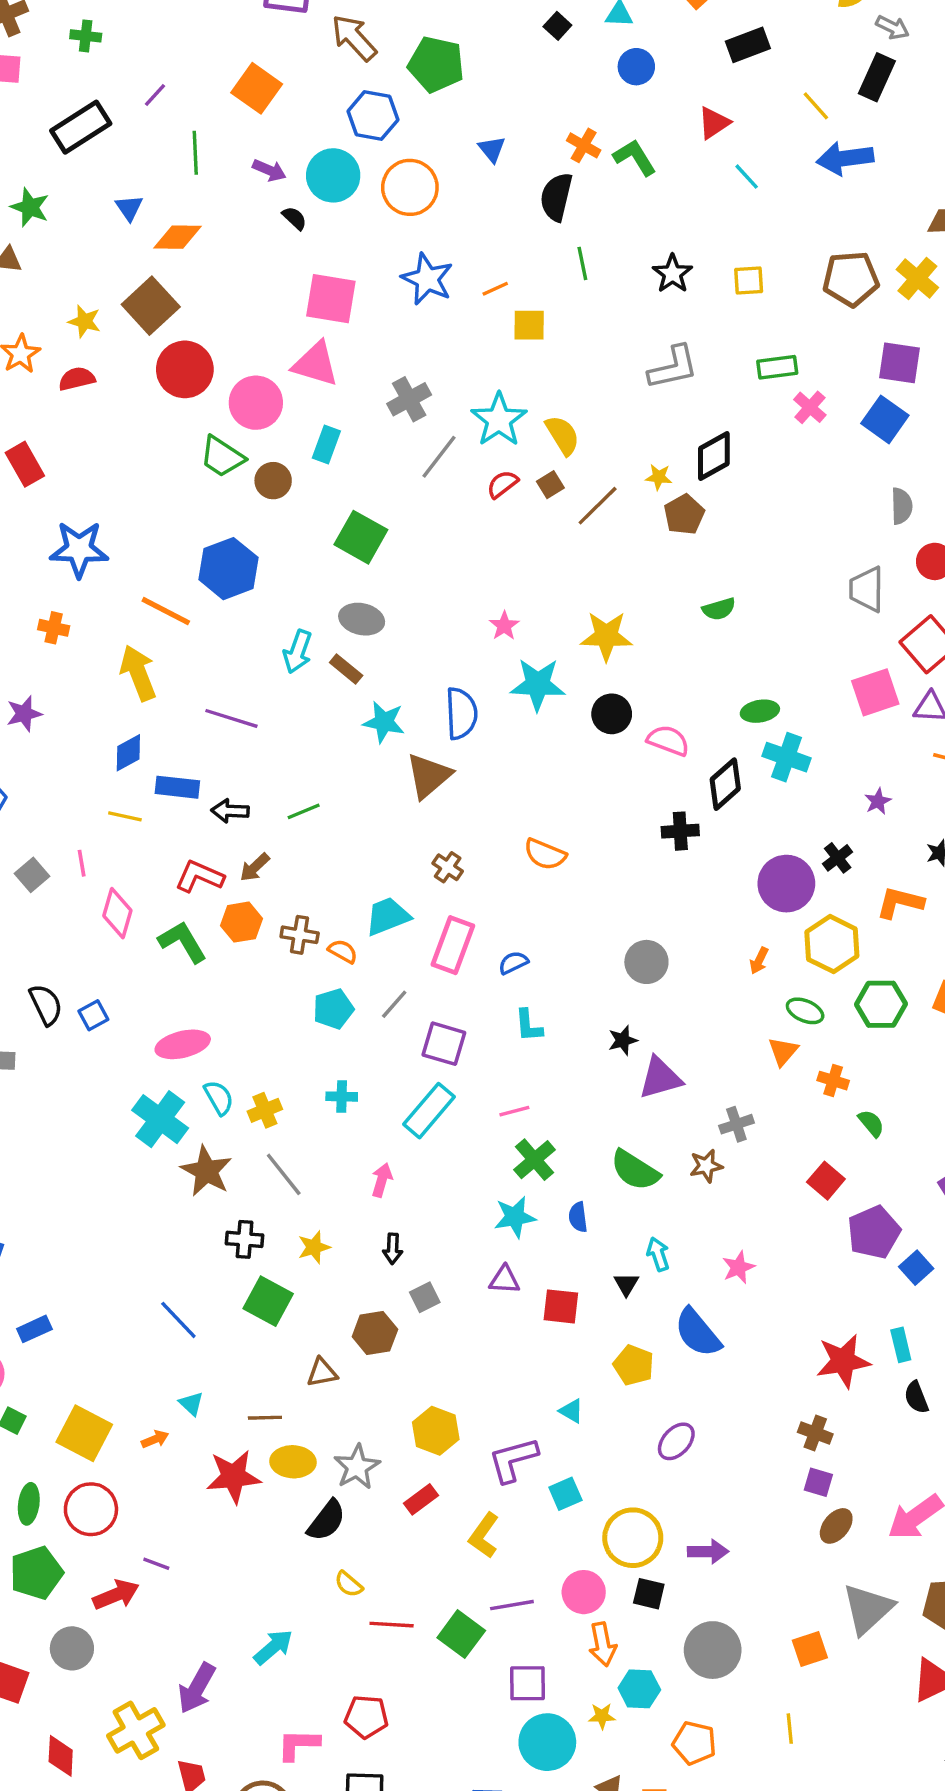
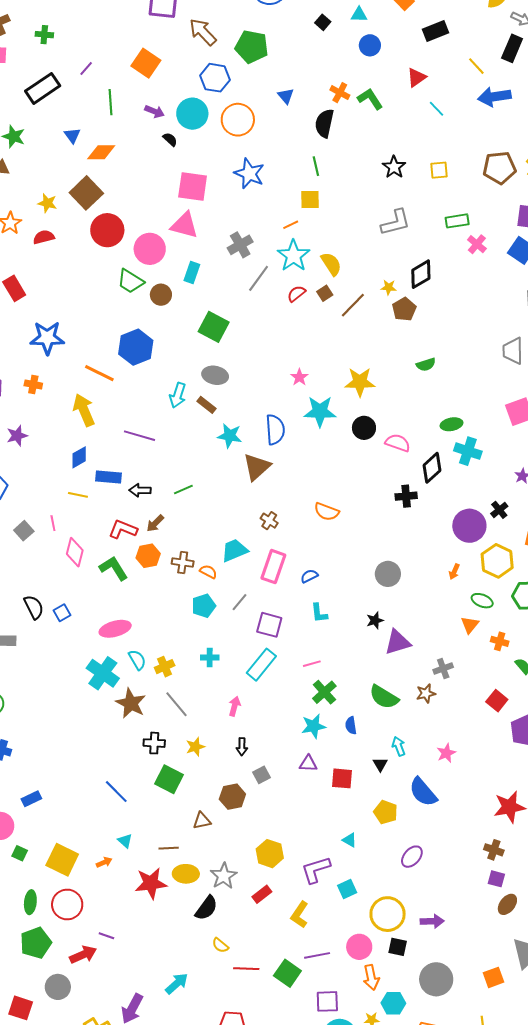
green line: (582, 263) -> (316, 166), moved
orange line: (495, 289) -> (291, 225), moved

